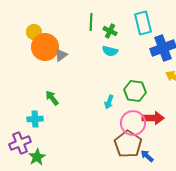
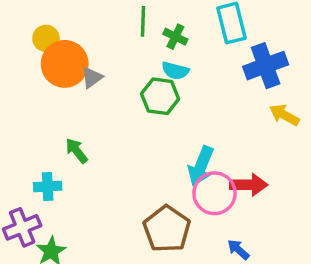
green hexagon: (135, 91) -> (160, 96), moved
cyan arrow: (109, 102) -> (201, 166), moved, size x1.6
brown pentagon: (128, 144) -> (167, 229), moved

